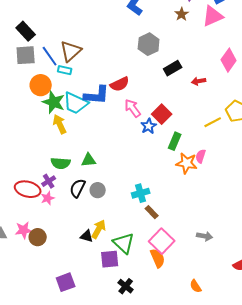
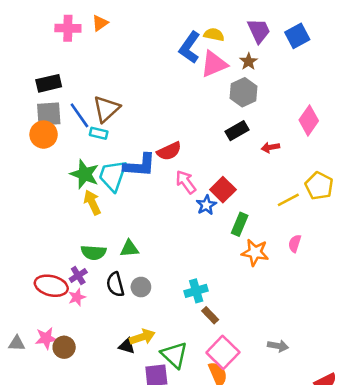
pink triangle: (213, 16) -> (214, 64), moved
black rectangle: (26, 31) -> (49, 83), turned -60
gray hexagon: (149, 44) -> (243, 92), moved
orange circle: (41, 85) -> (44, 135), moved
cyan trapezoid: (76, 103) -> (113, 176), turned 84
pink semicircle: (201, 156) -> (295, 243), moved
black semicircle: (78, 188) -> (115, 284), turned -42
yellow arrow: (99, 229) -> (142, 337), turned 42

